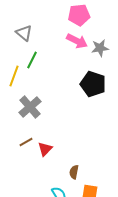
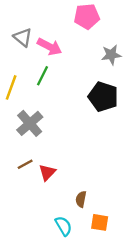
pink arrow: (77, 41) -> (50, 47), moved
green line: (32, 60) -> (43, 76), moved

